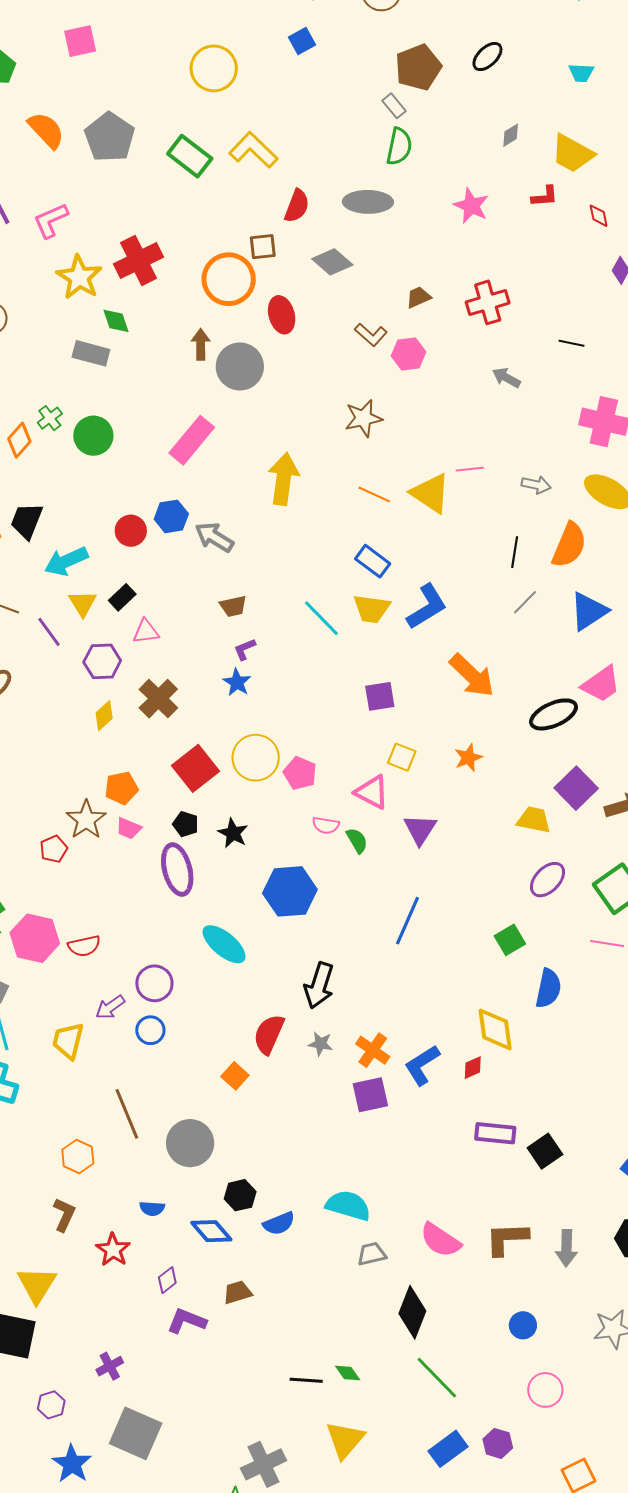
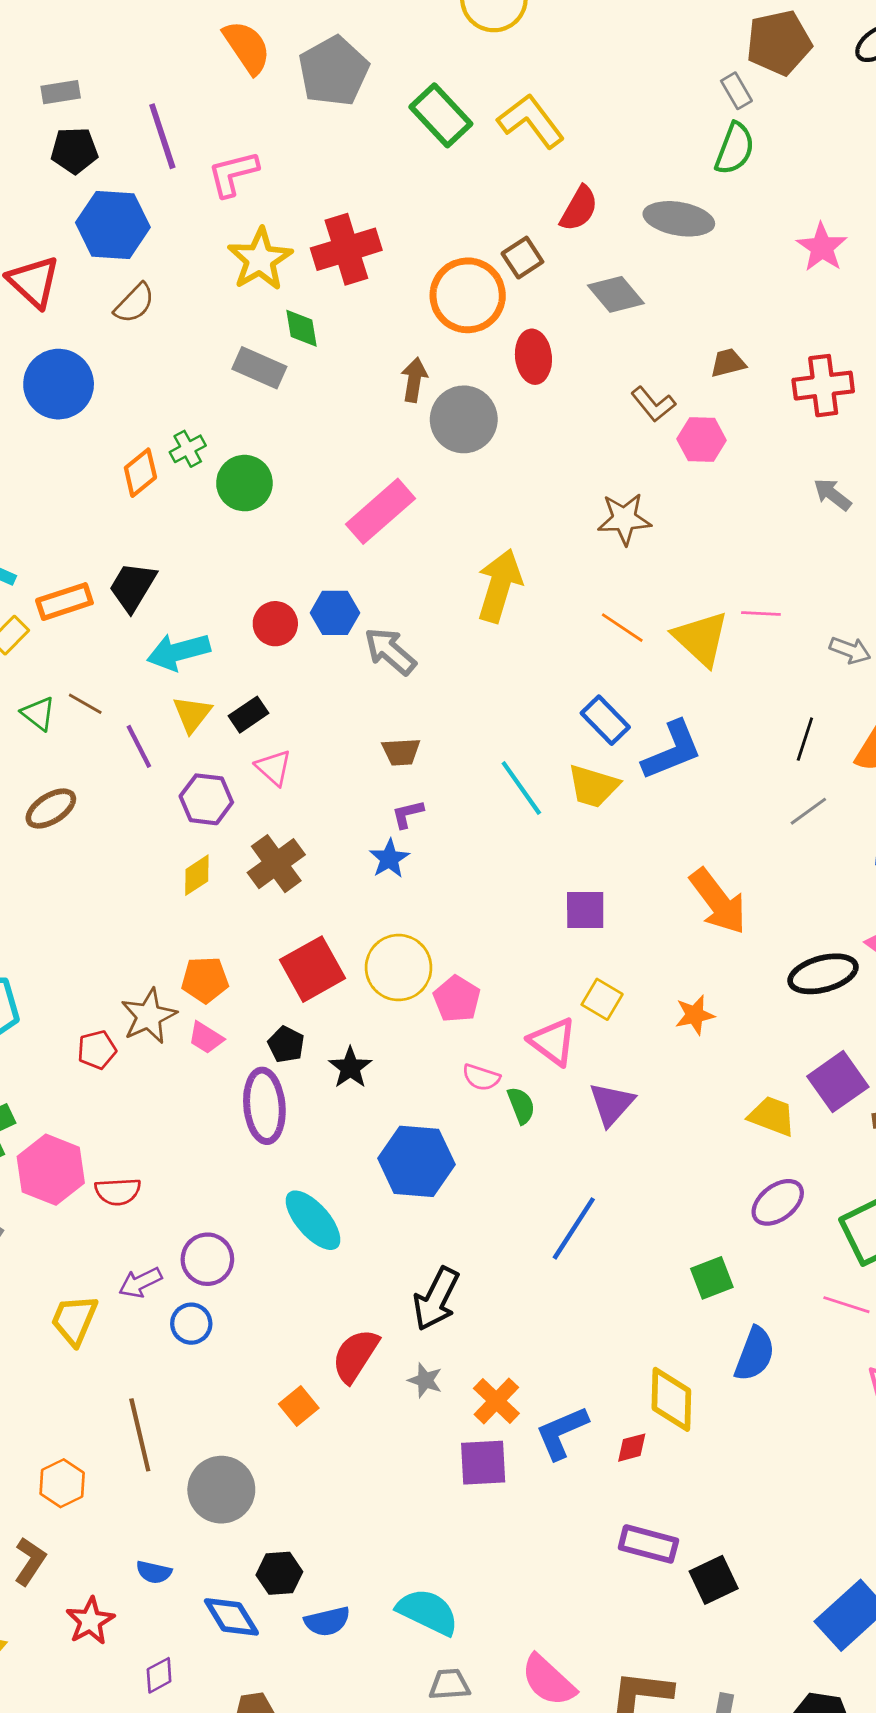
brown square: (263, 247) -> (522, 258), turned -36
blue L-shape: (427, 607) -> (672, 750), moved
pink triangle: (146, 632) -> (274, 768), turned 40

